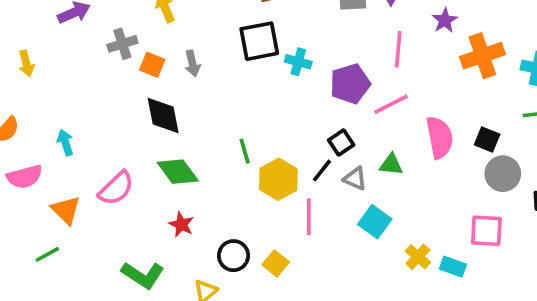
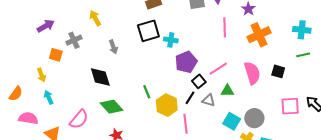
orange cross: (482, 56) -> (259, 35), moved
yellow arrow: (26, 63) -> (41, 75), moved
orange square: (152, 65) -> (56, 55), moved
purple pentagon: (350, 84) -> (186, 62), moved
pink line: (391, 104) -> (218, 69), moved
gray circle: (503, 174) -> (254, 118), moved
pink semicircle: (25, 177) -> (28, 118), turned -150
cyan square: (375, 222) -> (232, 121), moved
pink square: (486, 231) -> (290, 106), moved

